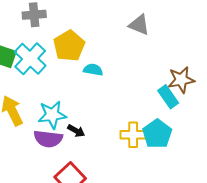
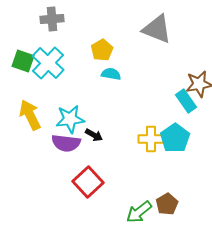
gray triangle: (139, 25) -> (157, 29), size x1.4
yellow pentagon: (69, 46) -> (102, 50), moved, size x0.7

